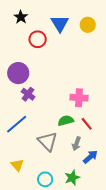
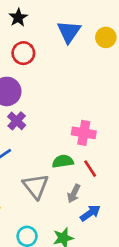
red circle: (38, 39) -> (23, 53), moved

